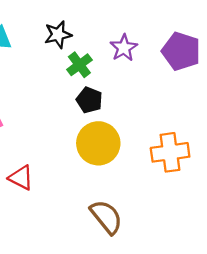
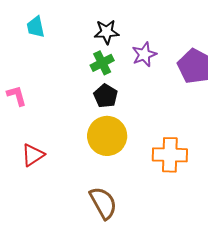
black star: (58, 35) -> (107, 32), moved
red triangle: (21, 178) -> (33, 155), turned 50

